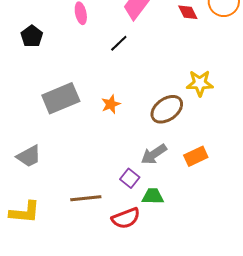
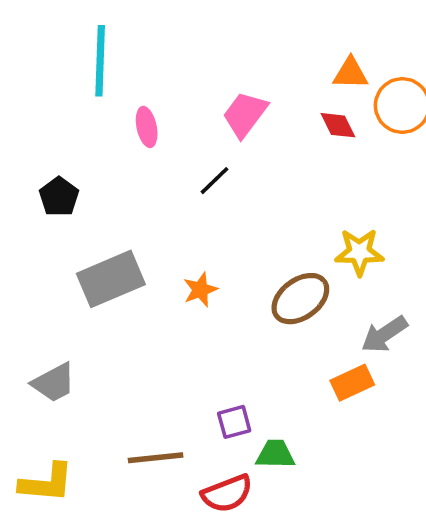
black pentagon: (32, 36) -> (59, 197), moved
gray arrow: (154, 154) -> (384, 334), moved
purple square: (130, 178) -> (234, 422), turned 36

